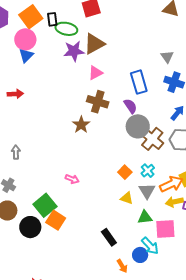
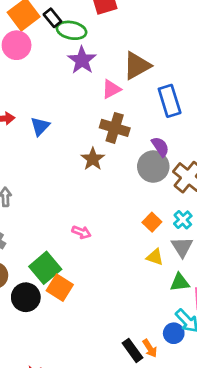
black rectangle: (52, 19) -> (52, 18), turned -32
brown triangle: (94, 44) -> (137, 66), moved
purple star: (74, 51) -> (82, 60), turned -30
blue triangle: (26, 55) -> (40, 126), moved
purple semicircle: (130, 106) -> (160, 147), moved
gray circle: (138, 126) -> (153, 167), moved
black rectangle: (109, 237) -> (133, 350), moved

